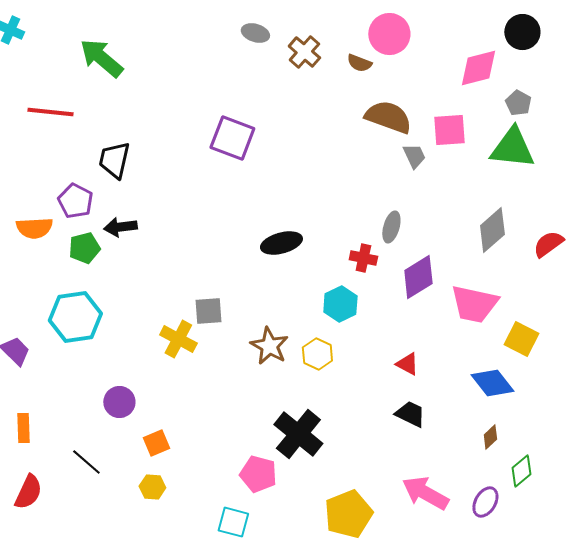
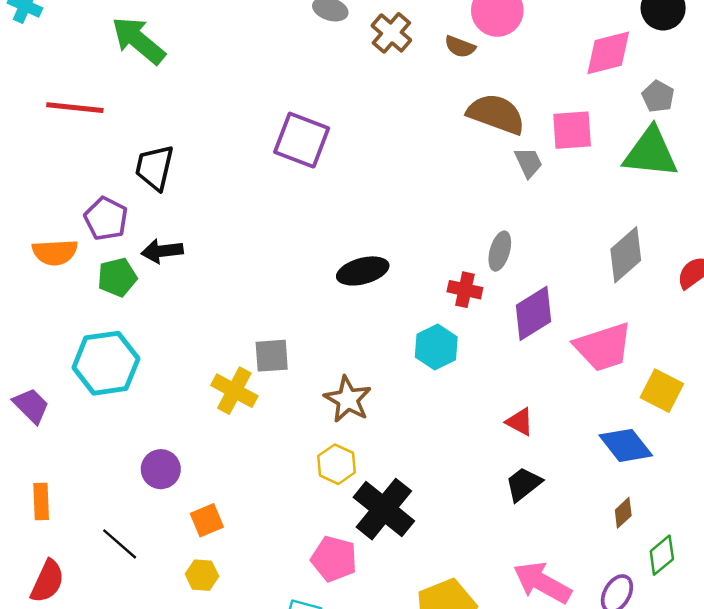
pink trapezoid: (474, 304) -> (603, 347), turned -30
yellow hexagon: (317, 354) -> (337, 464), moved
black trapezoid: (410, 414) -> (523, 484), turned -64

